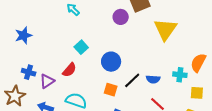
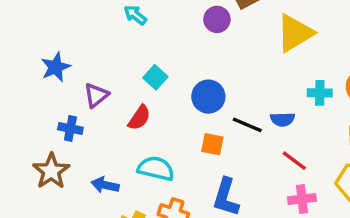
yellow triangle: (165, 29) -> (295, 33), turned 30
cyan cross: (180, 75) -> (320, 93), moved
black line: (132, 80) -> (247, 125), turned 72
purple triangle: (47, 81) -> (96, 95), moved

